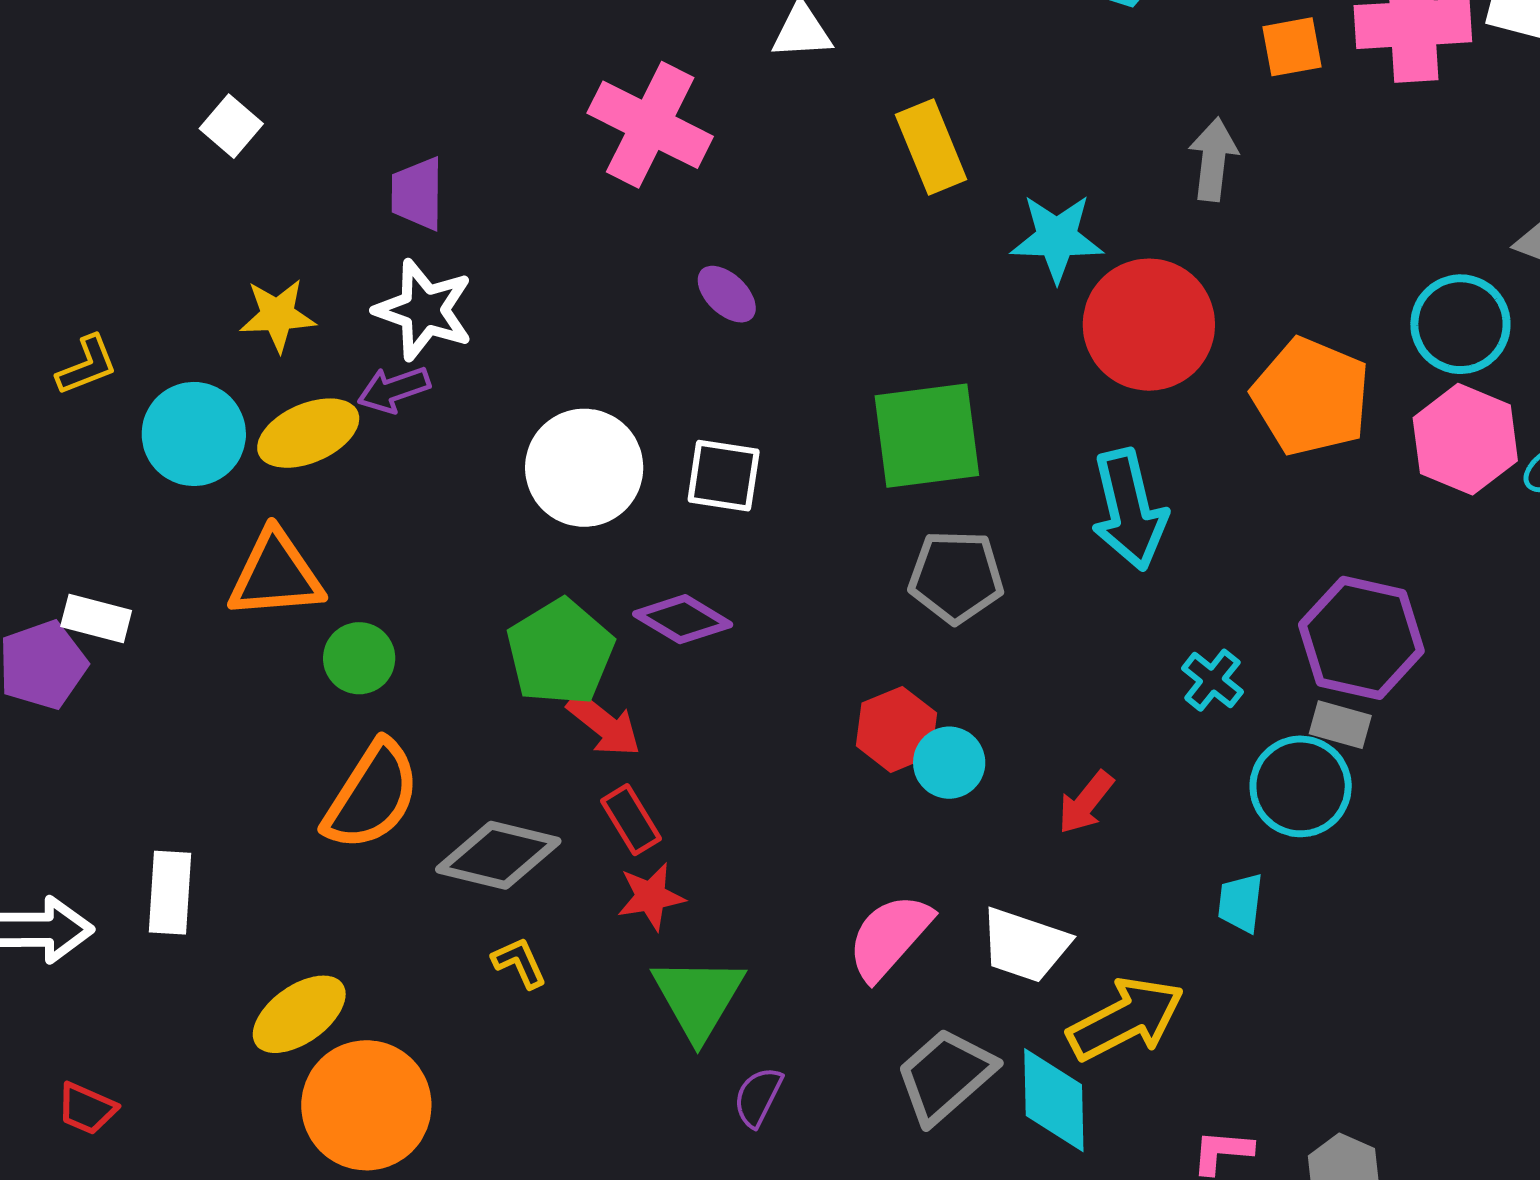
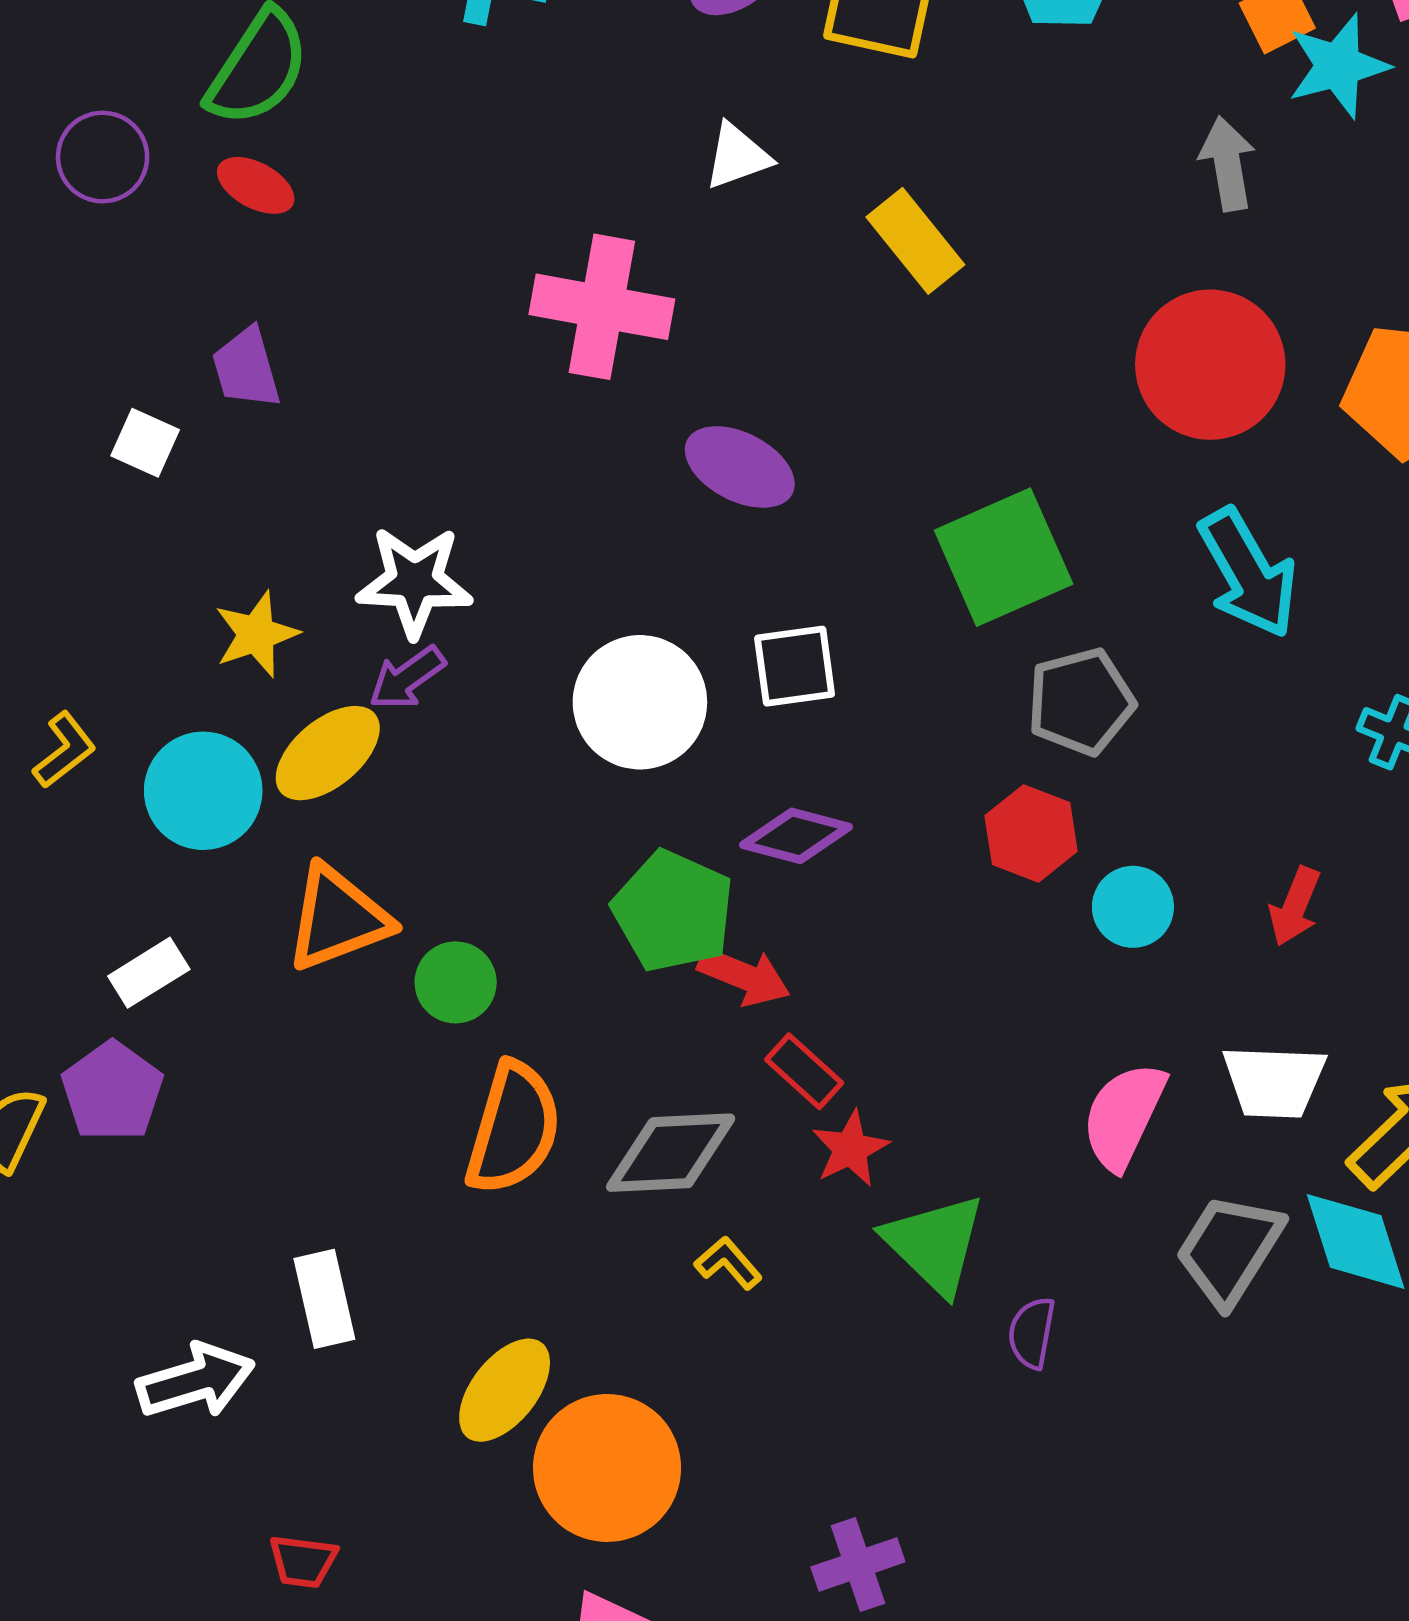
purple trapezoid: (417, 194) -> (246, 368), moved
cyan star: (1057, 238) -> (1338, 66), moved
purple ellipse: (727, 294) -> (740, 467), size x1.5
white rectangle: (96, 618) -> (149, 973), moved, turned -30
red hexagon: (897, 729) -> (1031, 834), moved

